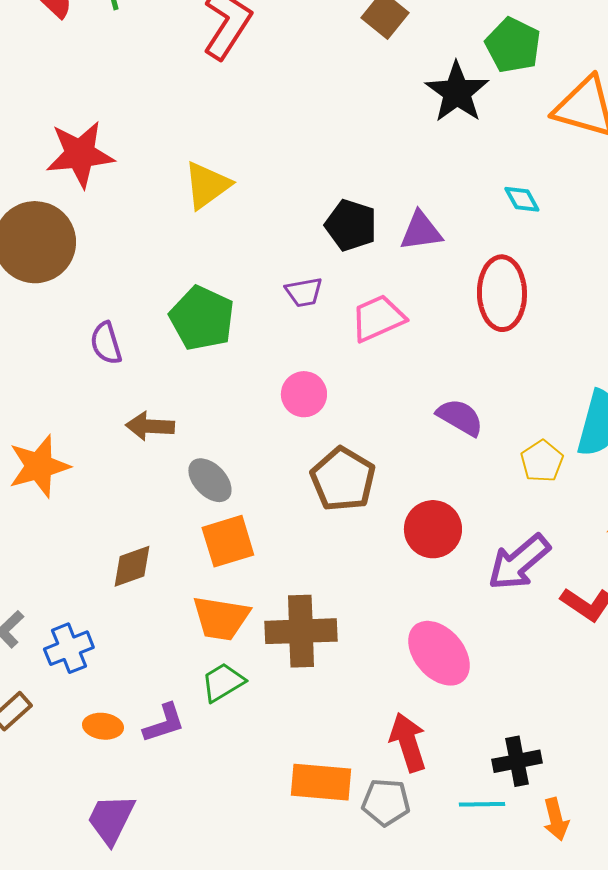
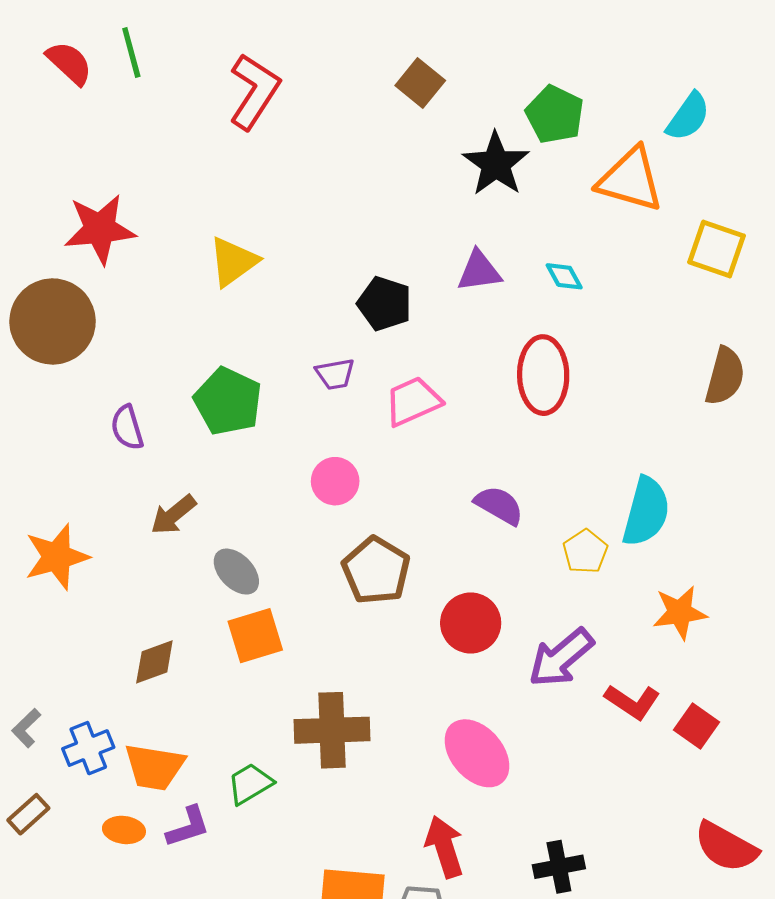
purple triangle: (421, 231) -> (479, 271), moved
brown arrow: (150, 426) -> (173, 515), turned -42
orange trapezoid: (221, 618) -> (154, 767), moved

